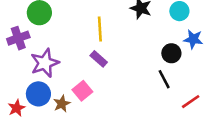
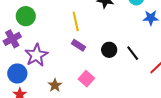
black circle: (171, 53) -> (109, 50), moved
pink square: (82, 91) -> (86, 79), moved
blue circle: (38, 94) -> (17, 73), moved

